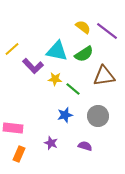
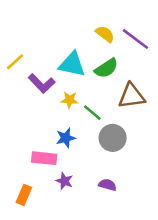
blue star: (65, 115) -> (66, 138), moved
gray circle: (98, 116) -> (113, 138), moved
pink rectangle: (13, 128) -> (44, 158), moved

